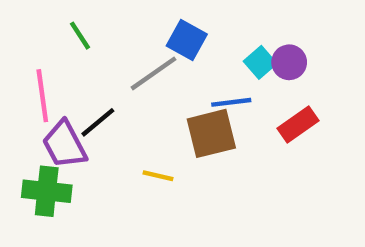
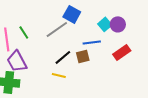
green line: (80, 36) -> (24, 32), moved
black line: (98, 122) -> (63, 57), moved
brown square: (211, 133) -> (83, 56), size x0.6

